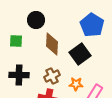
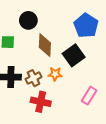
brown cross: (52, 76) -> (33, 78), moved
orange star: (76, 84) -> (55, 74), moved

